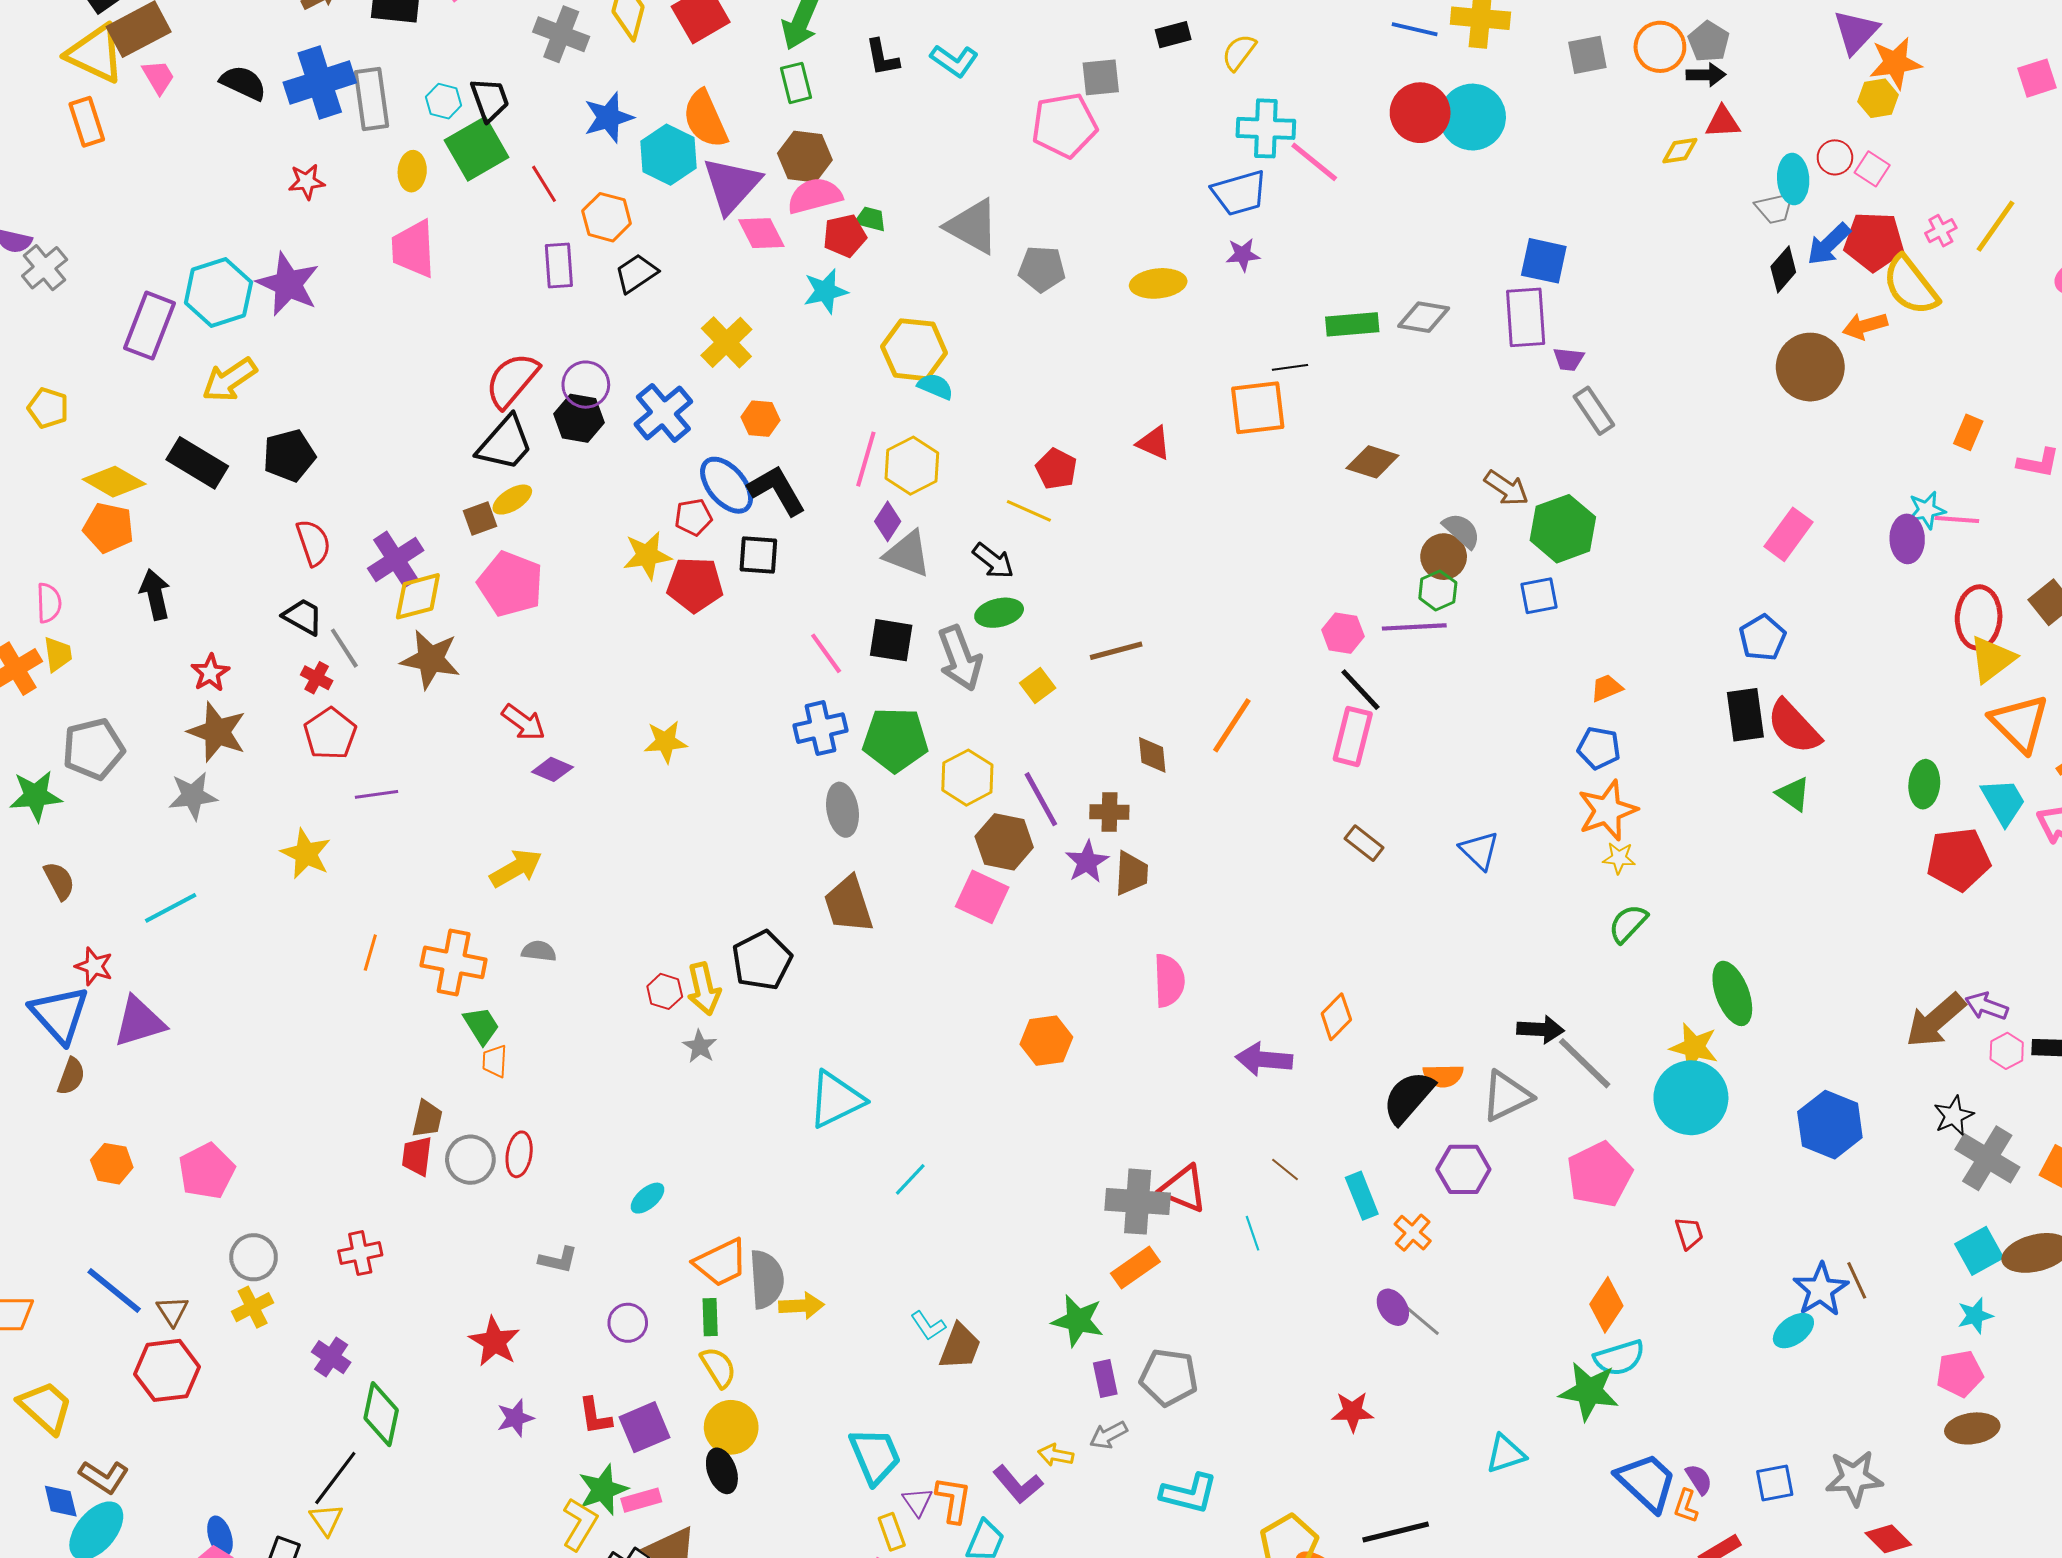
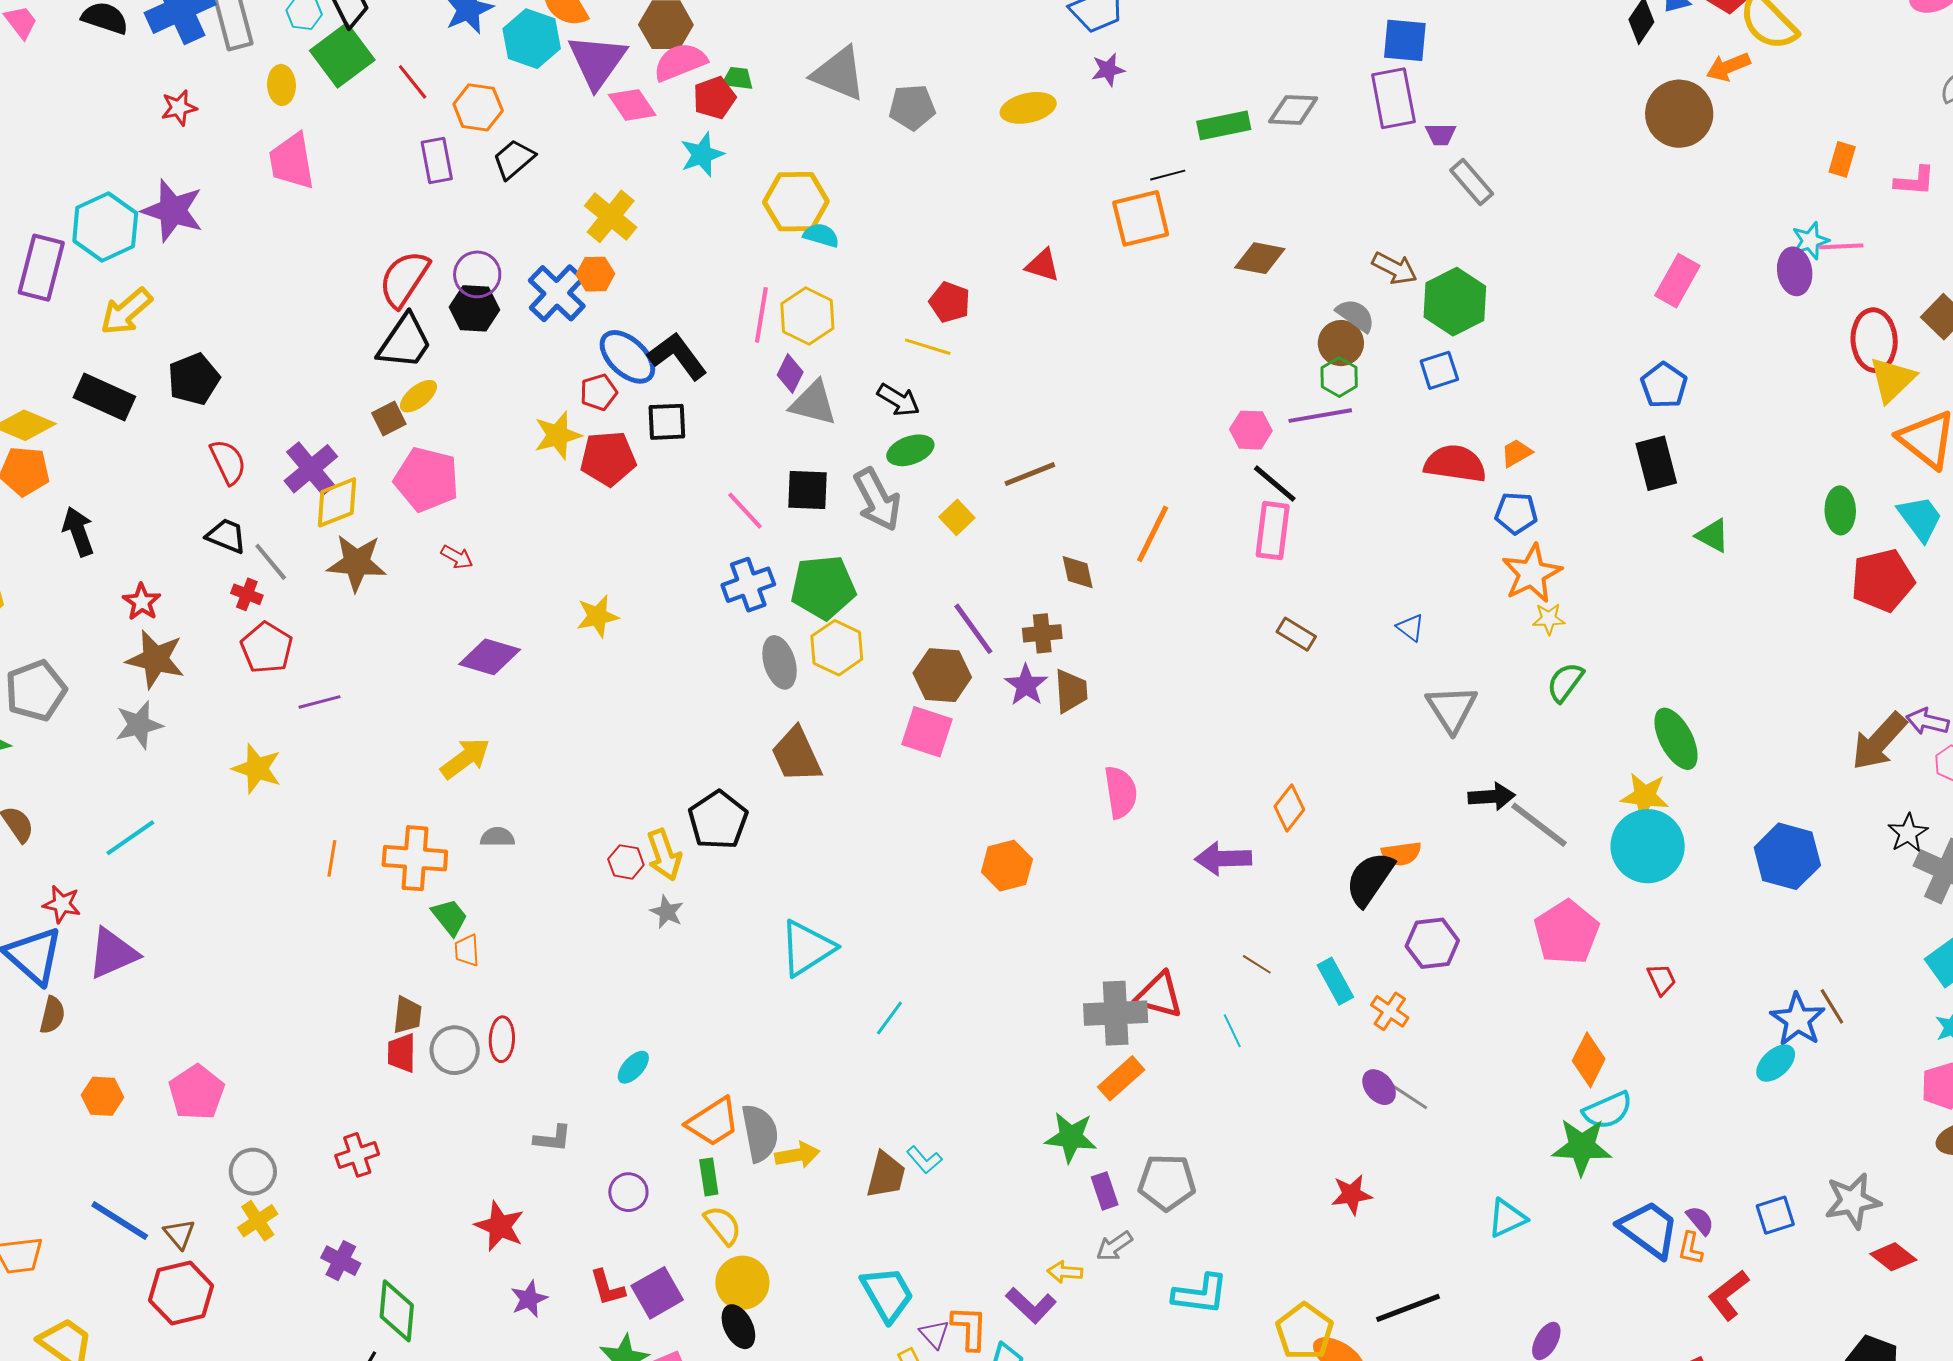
orange hexagon: (760, 419) -> (595, 274), moved
red arrow: (523, 722) -> (457, 557), moved, size x0.7
red semicircle: (1794, 727) -> (1455, 464), moved, turned 148
purple diamond: (552, 769) -> (490, 657), size x1.5
yellow hexagon: (967, 778) -> (837, 648), moved
blue triangle: (1479, 850) -> (1410, 628), size x0.7
gray triangle: (1507, 1096) -> (1452, 709), moved, turned -30
brown trapezoid: (960, 1347) -> (886, 1175), moved

